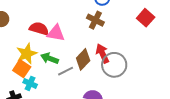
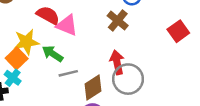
brown diamond: (83, 59) -> (93, 87), moved
cyan cross: (30, 83) -> (13, 78), moved

